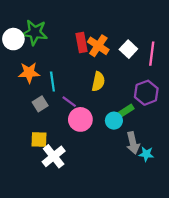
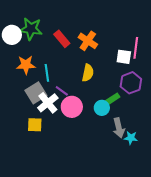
red rectangle: (82, 42) -> (62, 39), moved, turned -30
white square: (128, 49) -> (124, 57), moved, turned -35
gray square: (40, 104) -> (36, 93), size x1.5
white cross: (54, 156) -> (48, 103), moved

